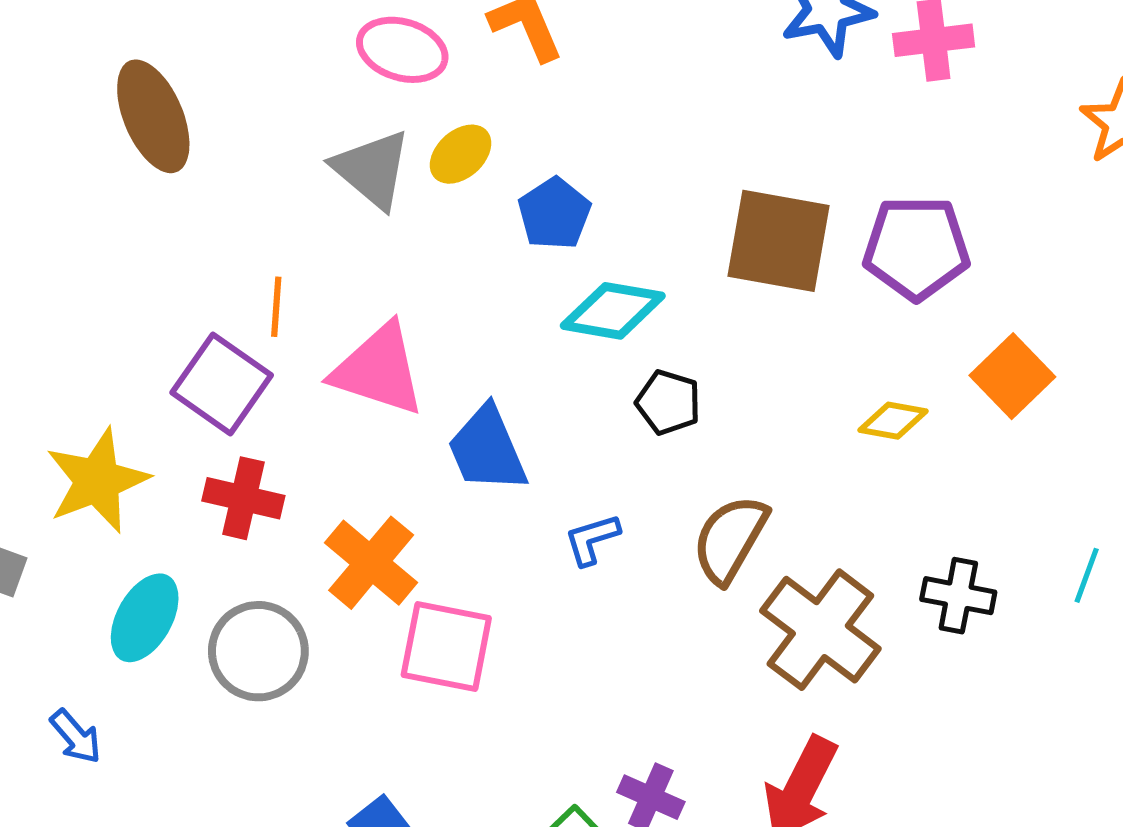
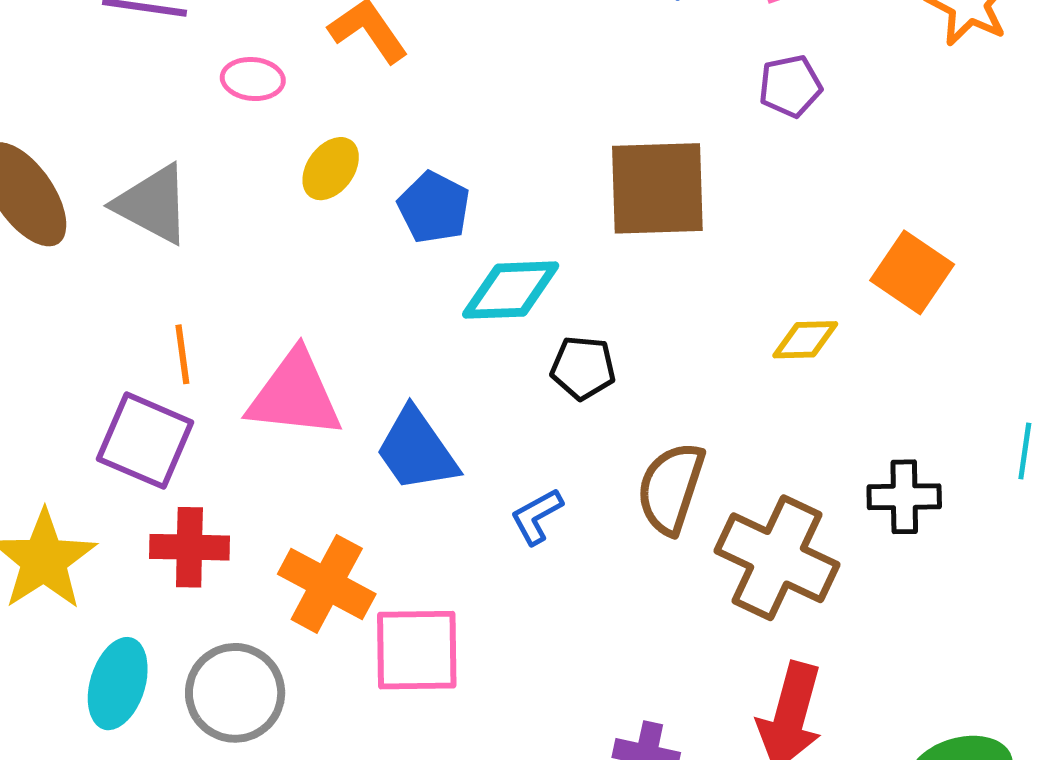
pink ellipse: (402, 50) -> (253, 79), size x0.7
gray triangle: (372, 169) -> (153, 204), moved
purple pentagon: (916, 248) -> (790, 86), moved, size x0.6

